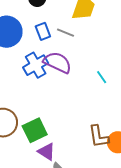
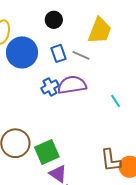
purple semicircle: (57, 62) -> (72, 85), turned -36
blue cross: (36, 65) -> (50, 87), size x0.7

